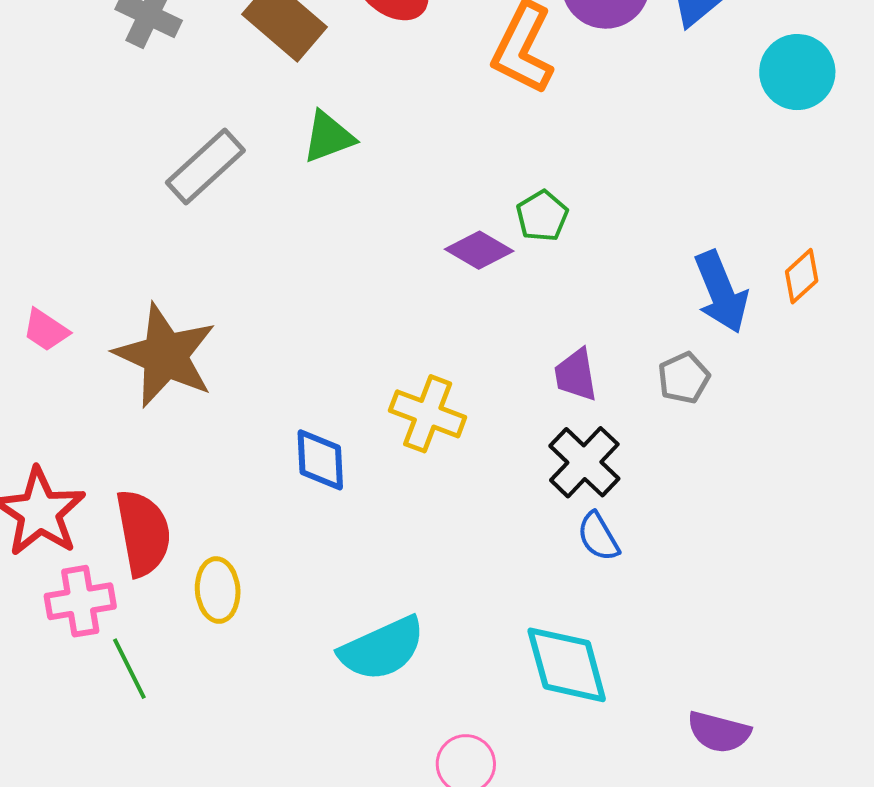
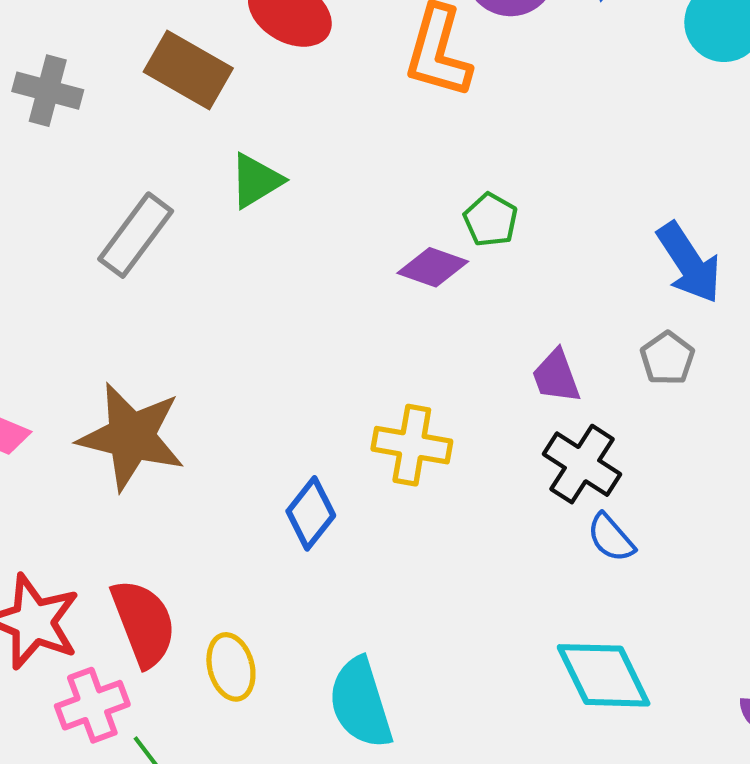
blue diamond: (320, 460) -> (311, 513), turned 52
cyan semicircle: (382, 649) -> (361, 703), moved, turned 108

